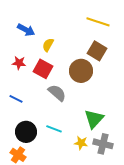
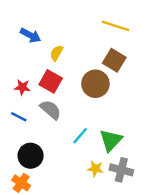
red star: (19, 63) -> (22, 87), moved
gray semicircle: (57, 93) -> (51, 110), moved
cyan line: (54, 129) -> (80, 136), moved, turned -70

